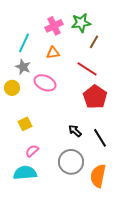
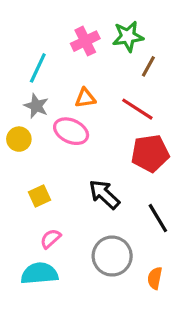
orange triangle: (53, 53) -> (85, 98), moved
red pentagon: (95, 97) -> (150, 153), turned 30
black arrow: (75, 131) -> (104, 194), moved, size x1.5
orange semicircle: (98, 176) -> (155, 278), size x0.6

